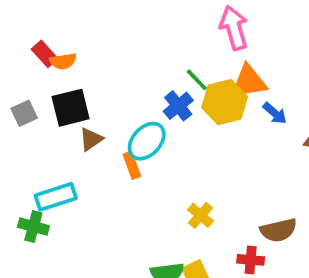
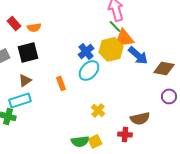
orange semicircle: (63, 61) -> (34, 27), moved
green line: (197, 80) -> (115, 26), moved
blue arrow: (275, 113) -> (138, 55), size x1.5
brown triangle: (91, 139) -> (25, 80), moved
cyan ellipse: (147, 141) -> (89, 70), moved

